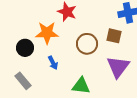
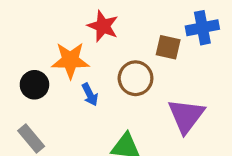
brown square: (114, 36) -> (168, 47), moved
blue arrow: (53, 63) -> (90, 95), moved

